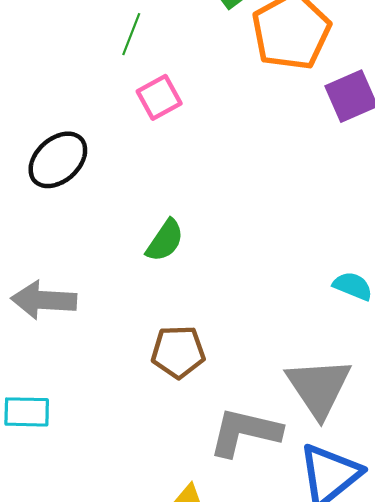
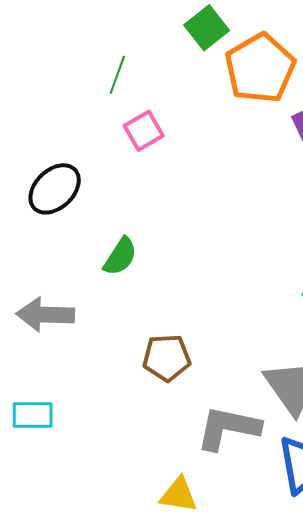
green semicircle: (165, 241) -> (120, 256), moved

